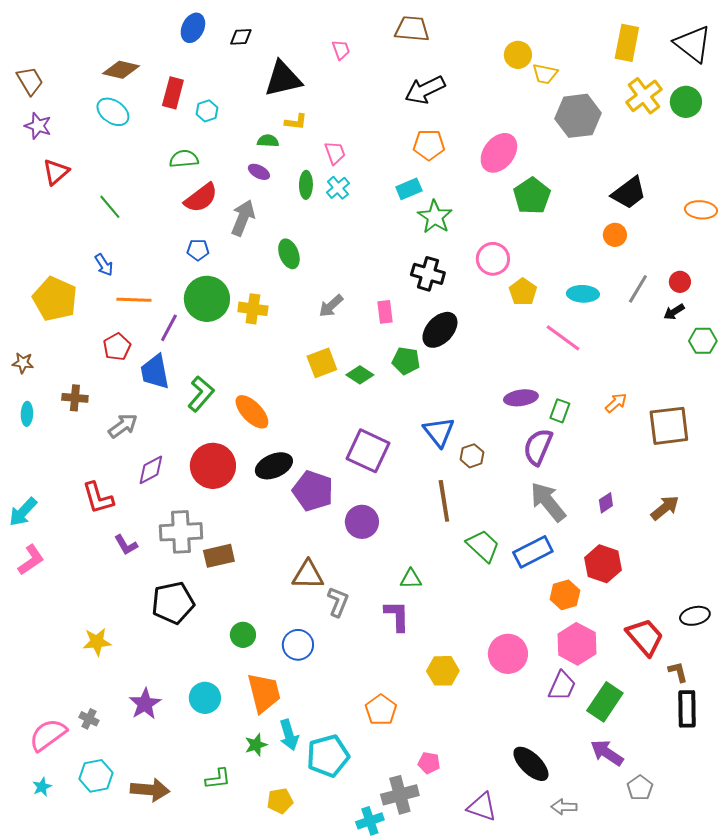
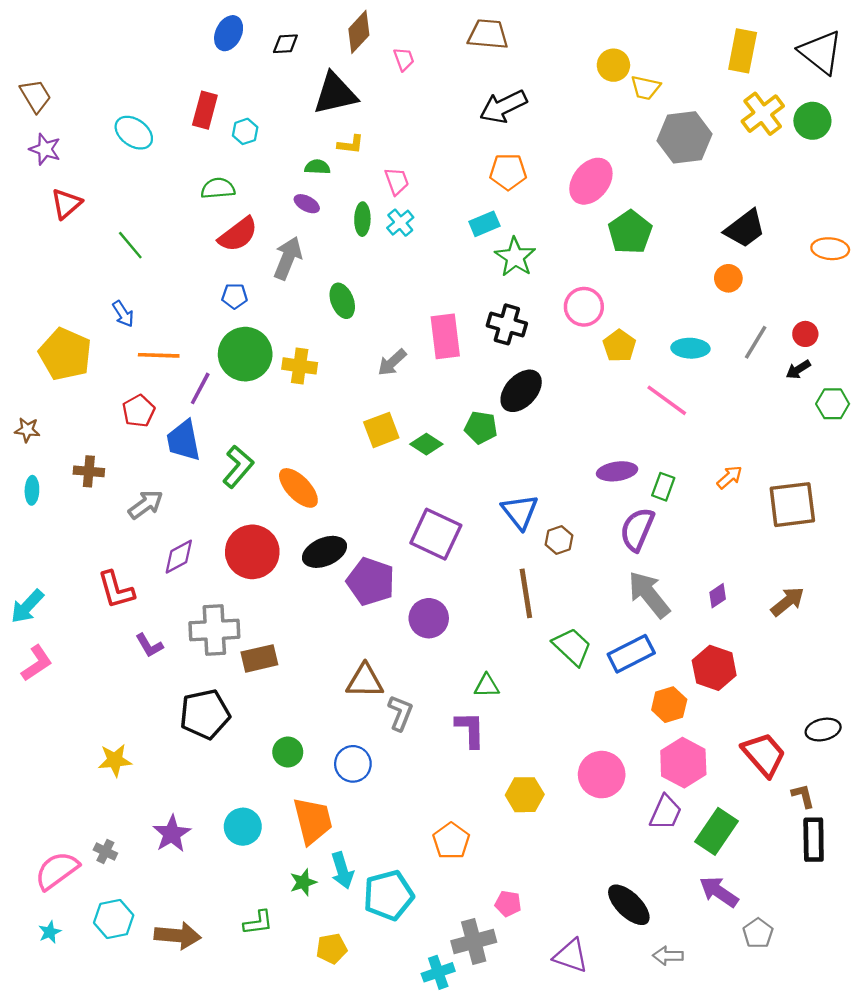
brown diamond: (121, 70) -> (359, 32), moved, turned -60
pink rectangle: (385, 312) -> (445, 336), moved, size x1.6

